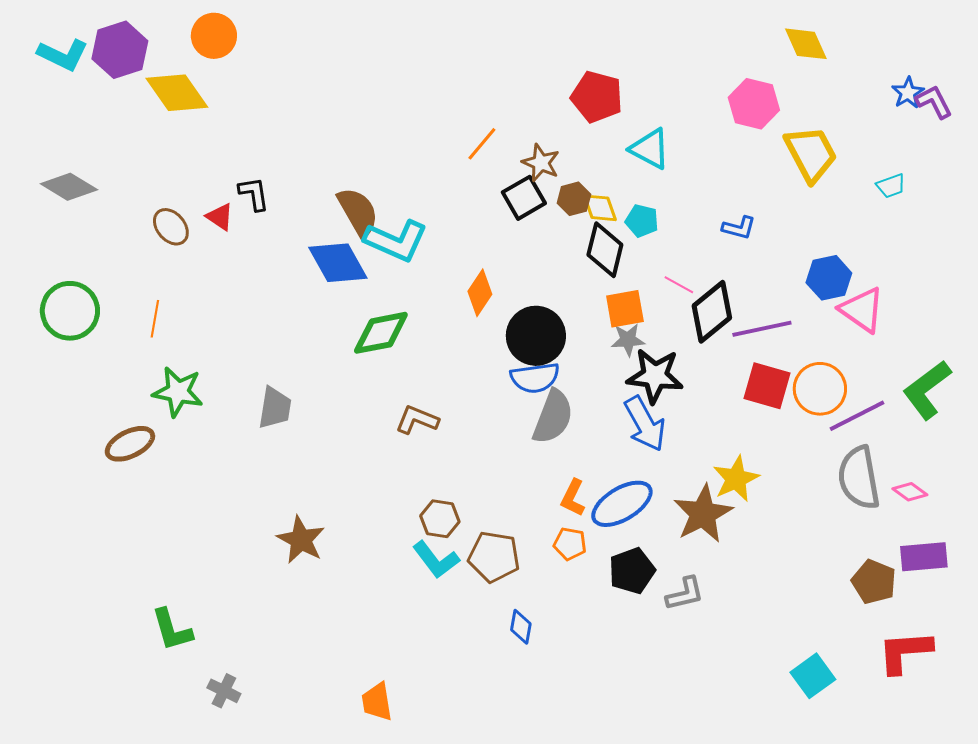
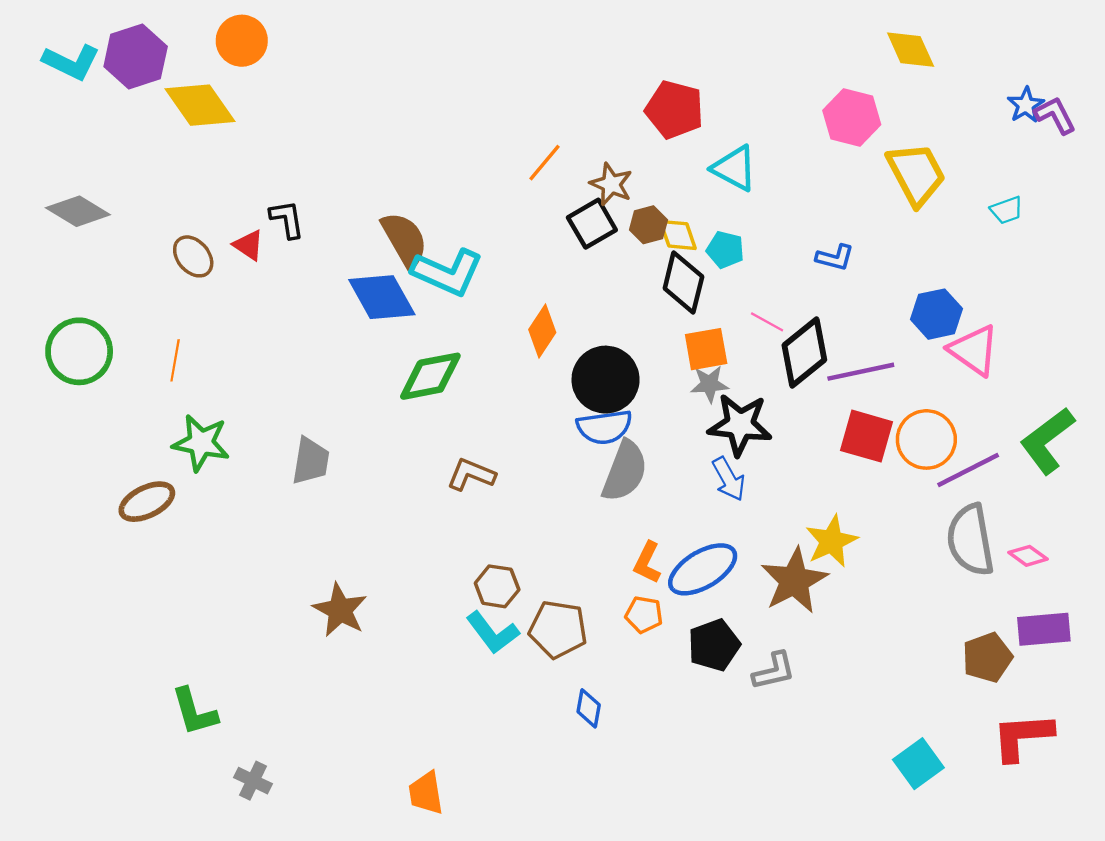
blue arrow: (645, 424) -> (729, 479), size x0.7
brown pentagon: (874, 582) -> (987, 657), turned 30

